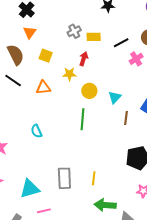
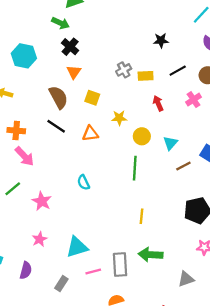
black line: (121, 43) -> (178, 71), moved
red arrow: (84, 59) -> (158, 103), moved, turned -40
brown line: (126, 118) -> (183, 166), turned 56
gray rectangle: (64, 178) -> (120, 265), moved
yellow line: (94, 178) -> (141, 216), moved
green arrow: (105, 205) -> (150, 255), moved

